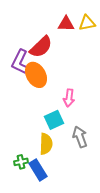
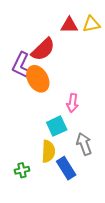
blue rectangle: (38, 170) -> (66, 168), moved

